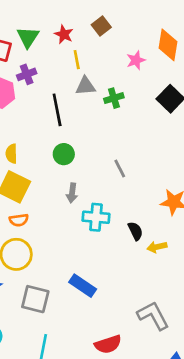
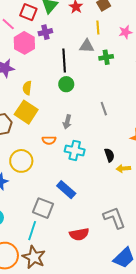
yellow line: (77, 60) -> (98, 28), moved
green circle: (64, 154) -> (66, 84), moved
cyan cross: (96, 217) -> (75, 150), moved
orange semicircle: (19, 220) -> (49, 140), moved
gray square: (35, 299) -> (43, 208), moved

